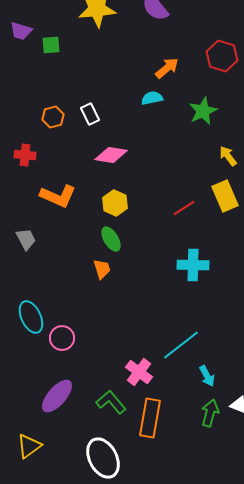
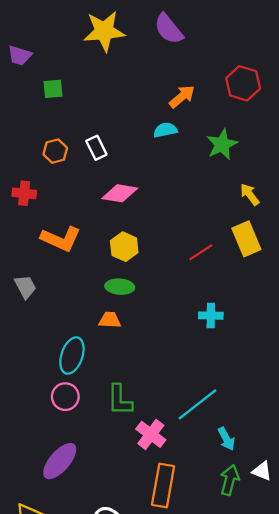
green square: (51, 45) -> (53, 89), moved
green ellipse: (111, 239) -> (120, 287), turned -55
cyan cross: (193, 265) -> (211, 316), size x0.7
orange trapezoid: (102, 269) -> (110, 320), turned -70
cyan ellipse: (31, 317) -> (72, 356), moved, turned 44
green L-shape: (111, 402) -> (120, 400), moved, turned -140

